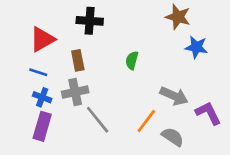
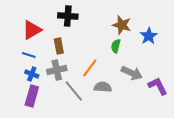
brown star: (178, 17) -> (122, 25), moved
blue star: (196, 47) -> (149, 36), turned 30
green semicircle: (132, 60) -> (116, 46), moved
orange line: (146, 121) -> (90, 68), moved
gray semicircle: (173, 137) -> (103, 87), moved, turned -30

